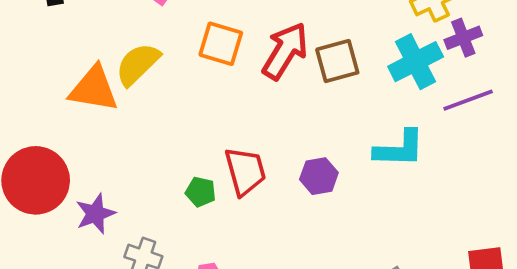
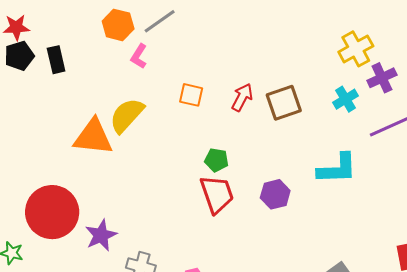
orange square: (221, 44) -> (191, 95), size x0.7
red arrow: (285, 51) -> (242, 97), size x0.6
cyan cross: (416, 62) -> (346, 99), size x0.6
green pentagon: (201, 192) -> (216, 160), moved

